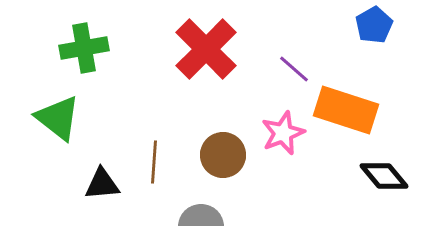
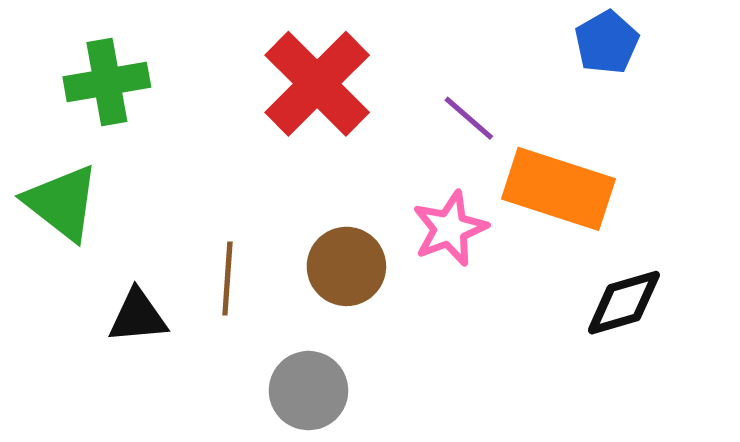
black diamond: (384, 176) -> (624, 303), turned -66

